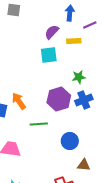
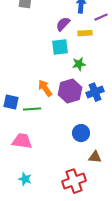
green star: (79, 77) -> (79, 64), moved
orange arrow: (19, 101) -> (45, 88), moved
green line: (39, 124) -> (32, 109), moved

